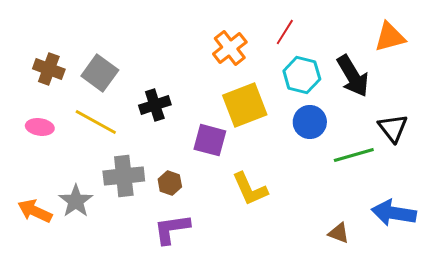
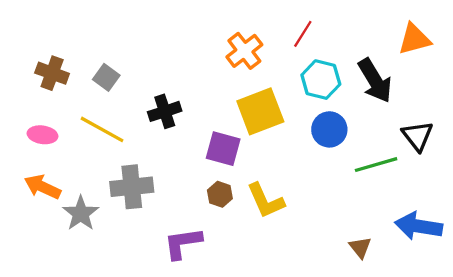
gray square: (100, 73) -> (106, 77), size x0.7
brown hexagon: (170, 183) -> (220, 194), moved
orange arrow: (35, 211) -> (42, 187), moved
brown triangle: (339, 233) -> (360, 247), turned 30

